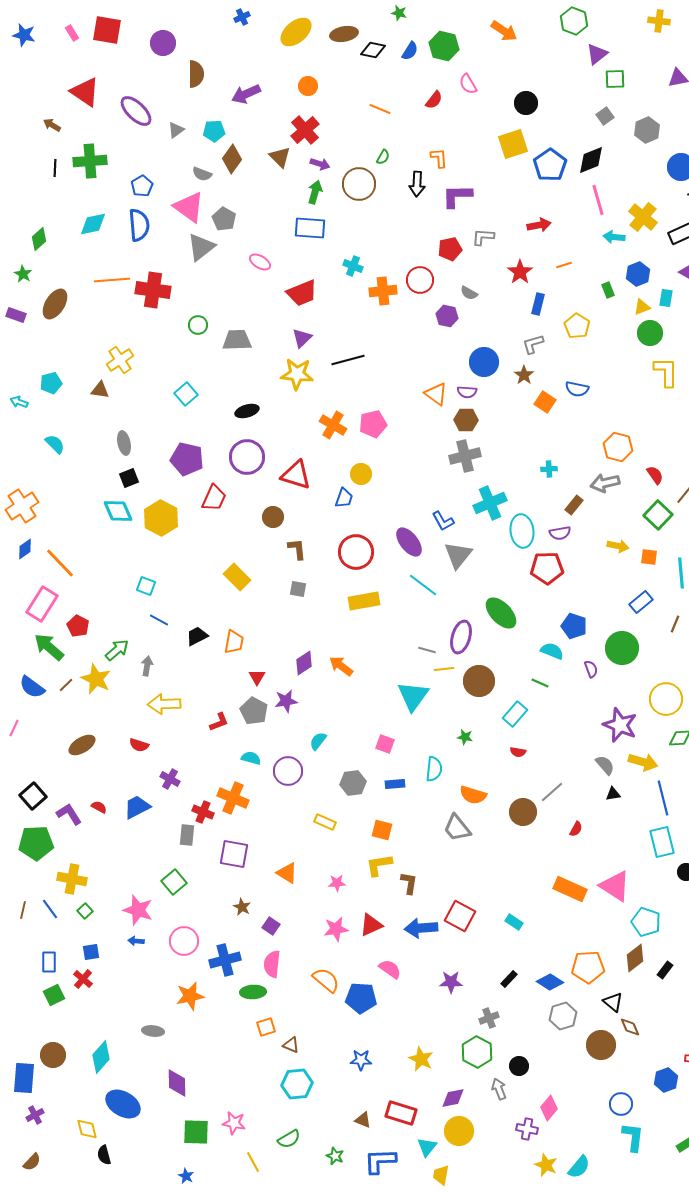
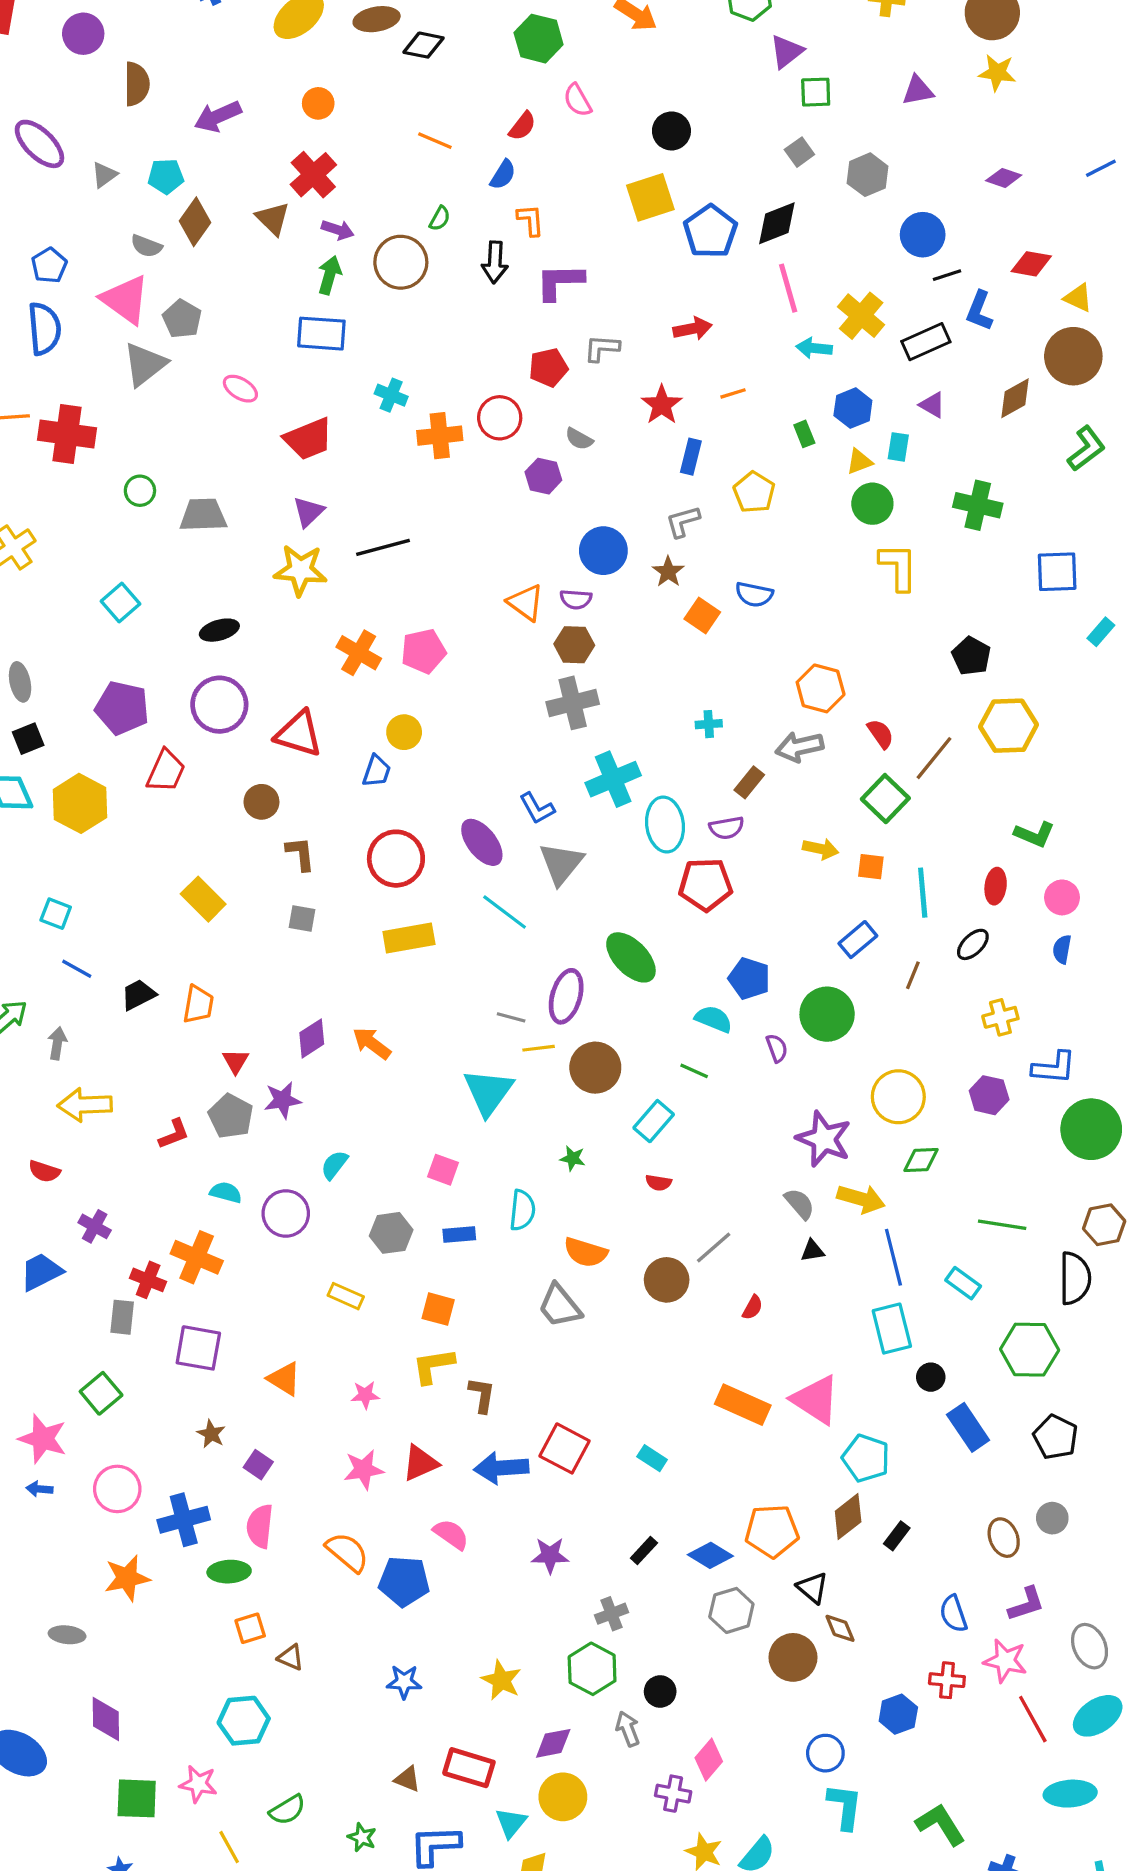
blue semicircle: (410, 51) -> (503, 175), moved
cyan hexagon: (297, 1084) -> (244, 1721), moved

